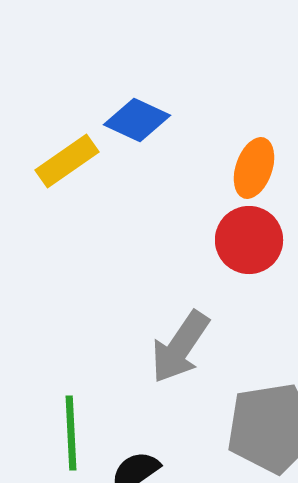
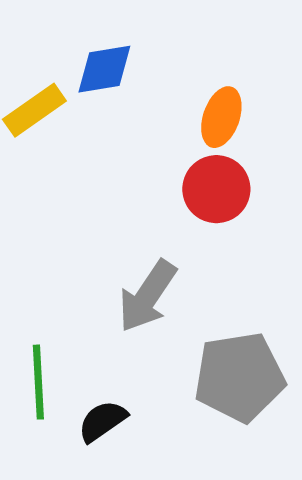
blue diamond: (137, 120) -> (104, 69), turned -34

